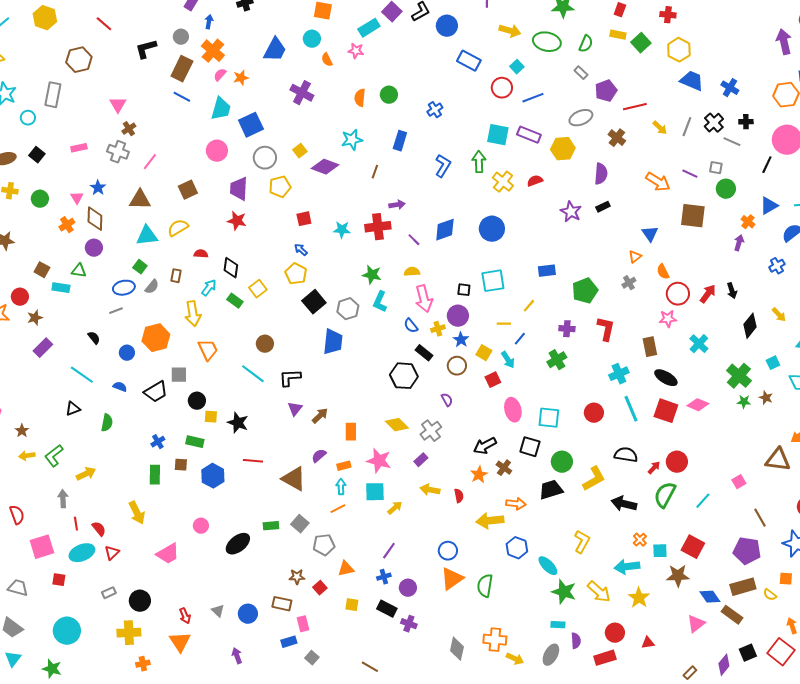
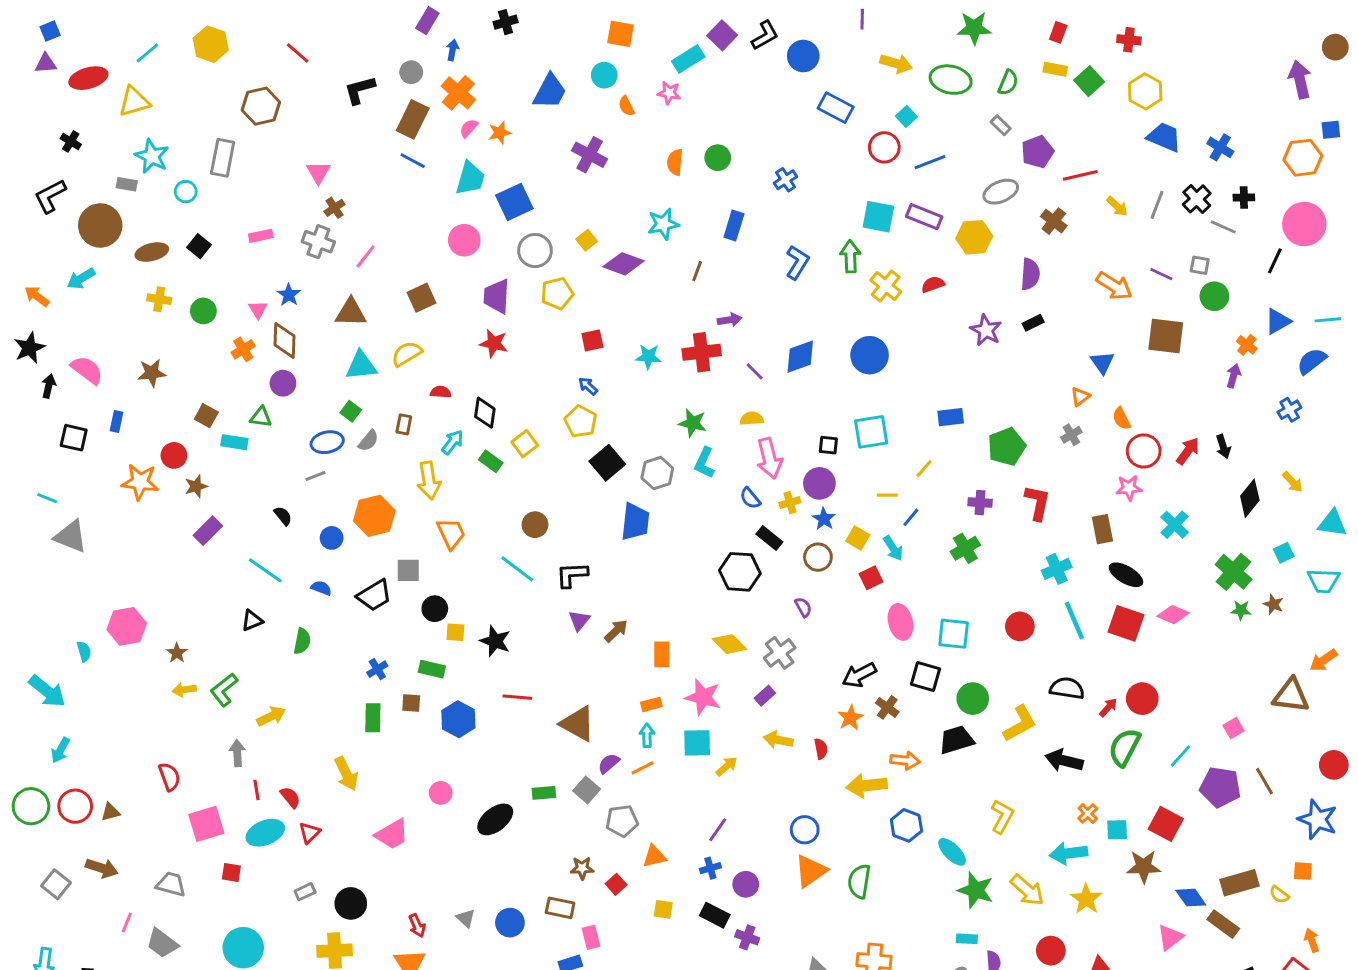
purple semicircle: (319, 456) -> (609, 763), moved
purple pentagon: (747, 551) -> (1220, 787), moved

